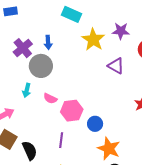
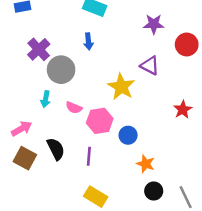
yellow star: (93, 40) -> (121, 87), moved
blue arrow: (48, 42) -> (88, 41), moved
orange star: (109, 149) -> (146, 164), size x0.7
black semicircle: (30, 151) -> (56, 149), moved

